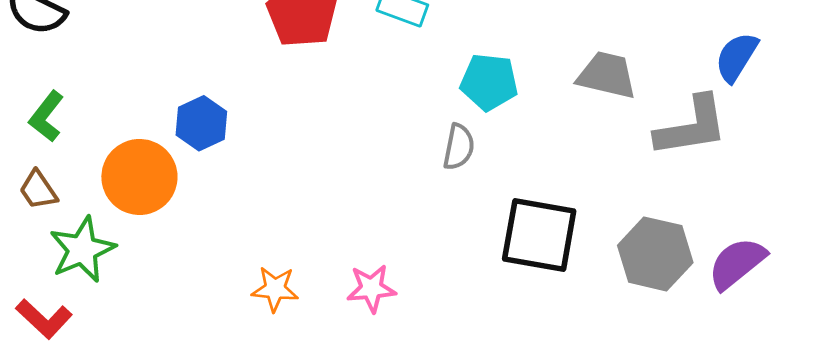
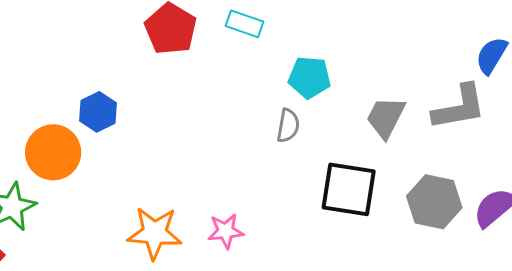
gray trapezoid: (607, 75) -> (386, 117), moved, turned -75
orange star: (275, 289) -> (155, 233), size x1.6

